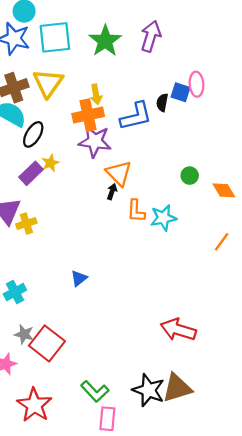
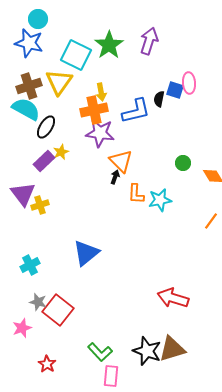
cyan square: (55, 37) -> (76, 55), moved, turned 32
blue triangle: (79, 278) -> (86, 253), size x1.8
red star: (34, 405) -> (47, 364), size x0.6

